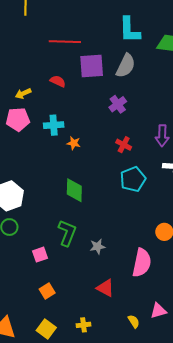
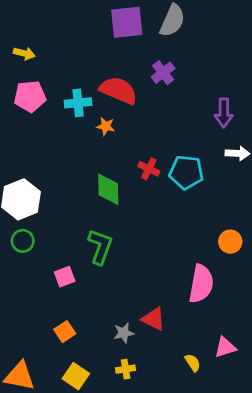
red semicircle: (58, 81) -> (118, 90), moved, size x1.8
yellow arrow: (23, 94) -> (24, 53), moved, turned -140
red cross: (124, 145) -> (149, 169), moved
cyan pentagon: (133, 179) -> (186, 172), turned 30
gray star: (97, 246) -> (124, 333), moved
orange square: (47, 291) -> (65, 332), moved

